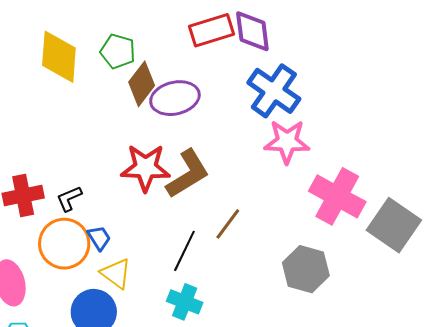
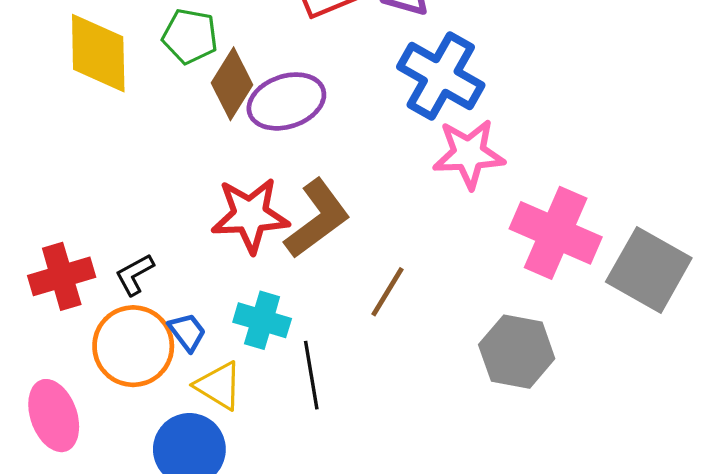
black line: (184, 251) -> (311, 375), moved, turned -30
cyan cross: (185, 302) -> (262, 320), moved

